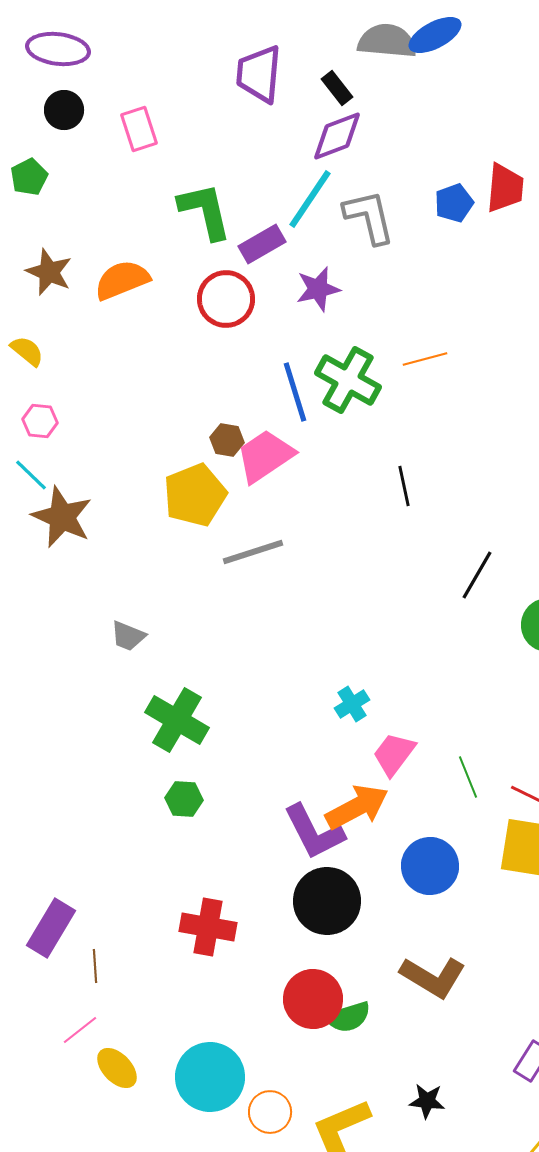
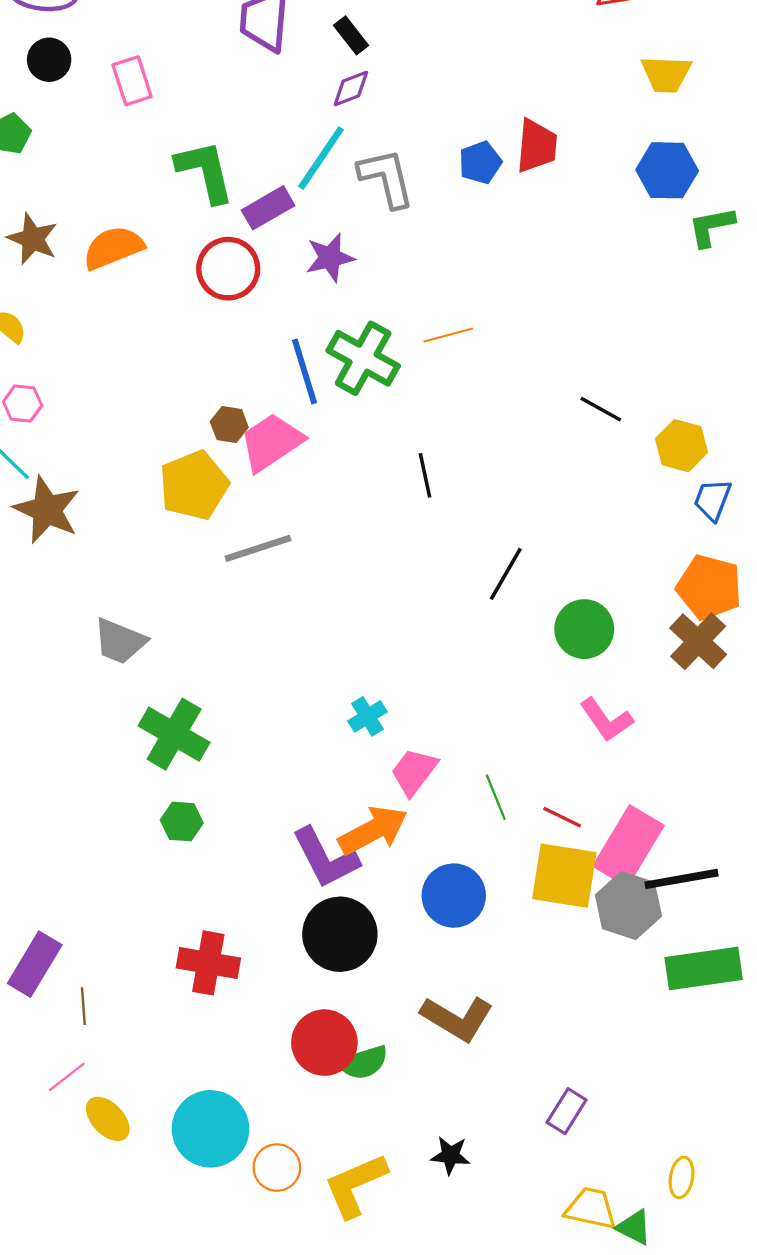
purple diamond: (337, 136) -> (351, 88), size x0.7
gray trapezoid: (128, 636) -> (120, 641), size x1.4

